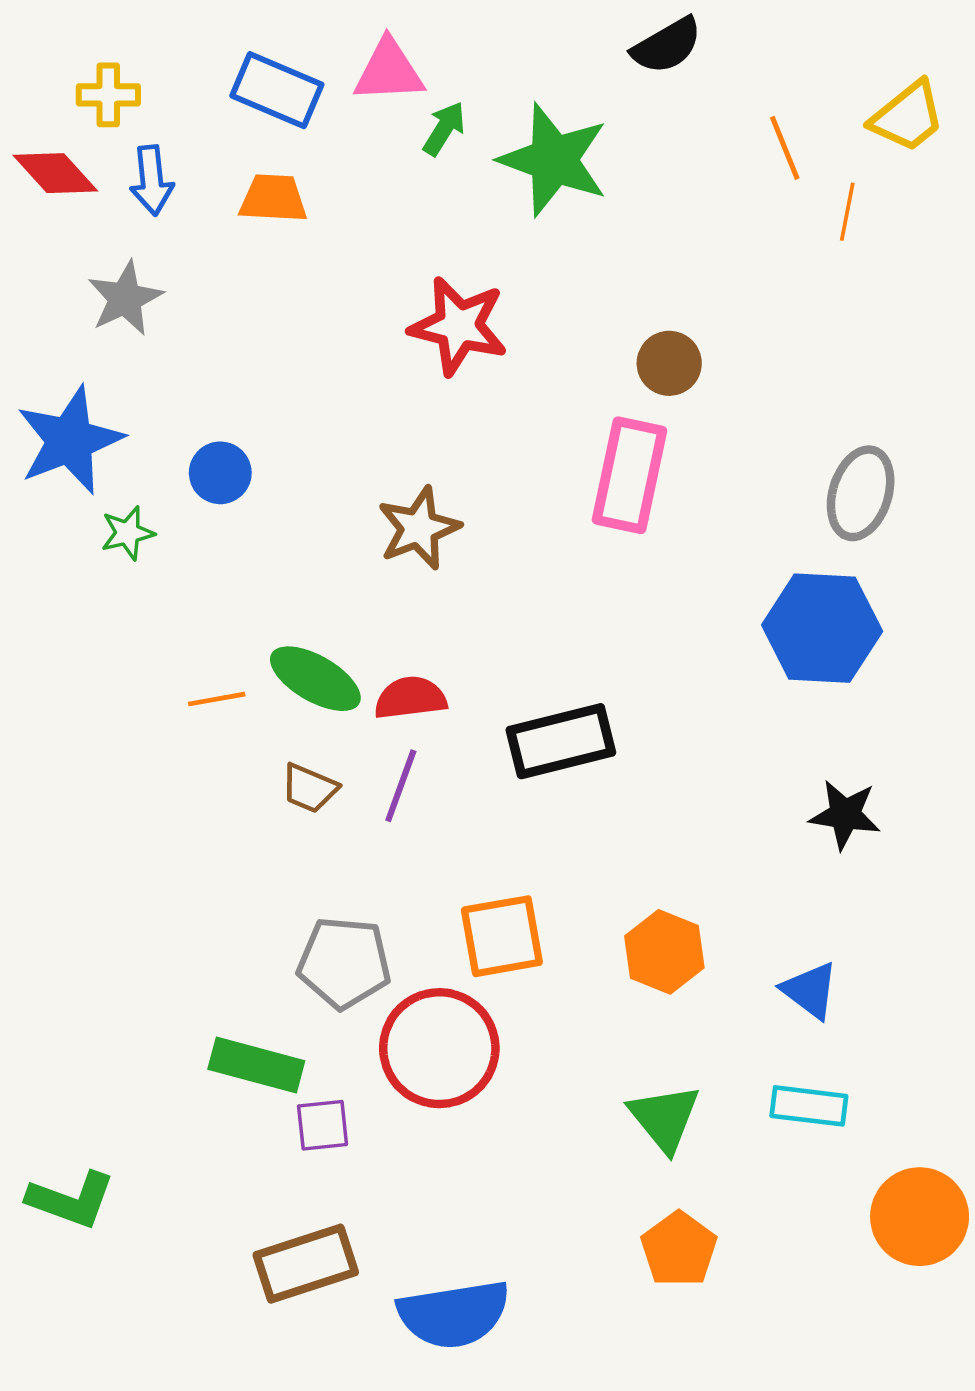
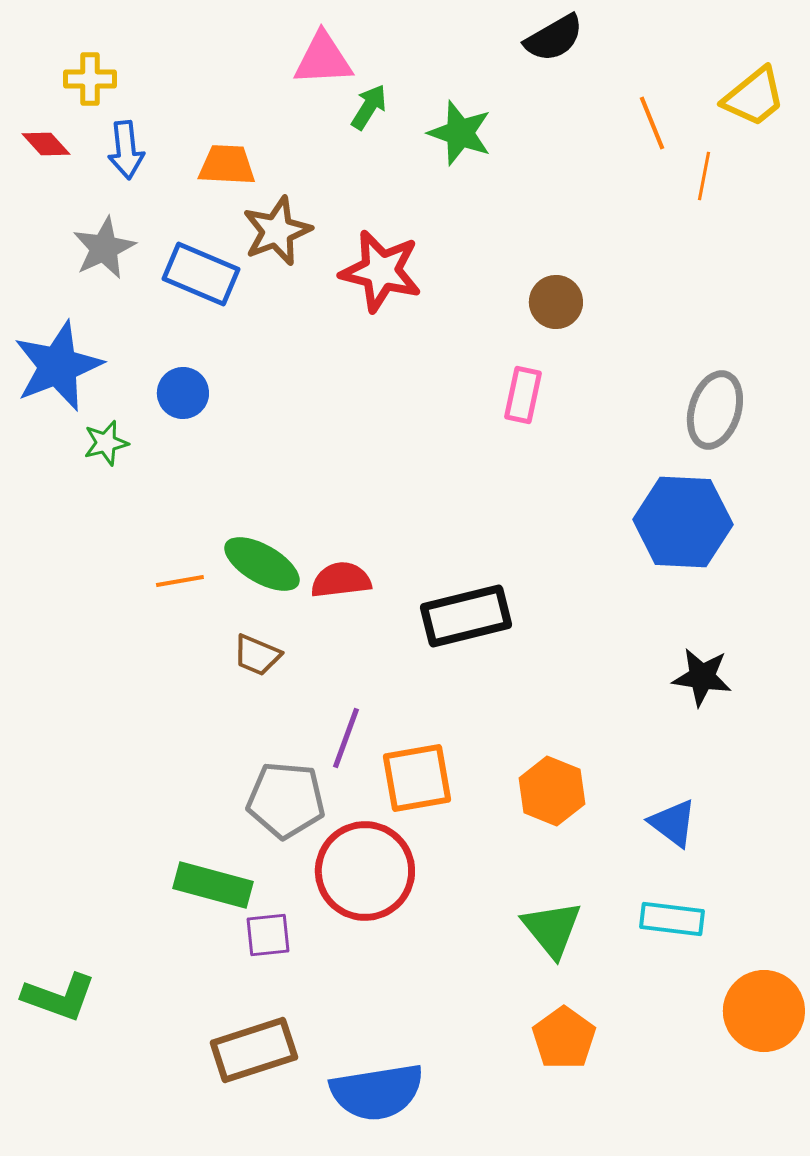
blue rectangle: (277, 90) -> (201, 274), moved
green star: (554, 160) -> (460, 133), size x0.7
red diamond: (55, 173) -> (46, 144), size x0.7
pink rectangle: (629, 475) -> (523, 395), size x0.6
brown star: (419, 528) -> (277, 231), moved
purple line: (401, 786) -> (346, 738), moved

